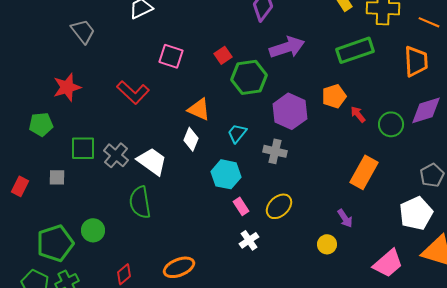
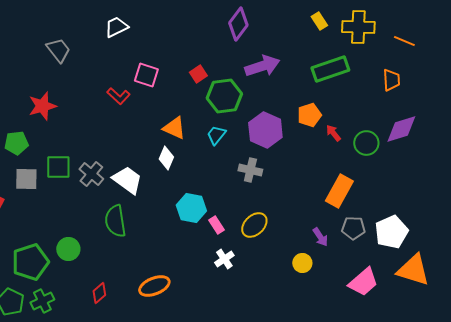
orange trapezoid: (416, 61) -> (391, 80), size x0.7
red L-shape: (133, 92) -> (118, 96), moved, size x0.7
cyan trapezoid: (237, 133) -> (216, 135), moved
cyan hexagon: (226, 174) -> (191, 208), moved
gray pentagon: (432, 175) -> (353, 228), moved, turned 30
gray square: (57, 177) -> (26, 179), moved, size x1.4

